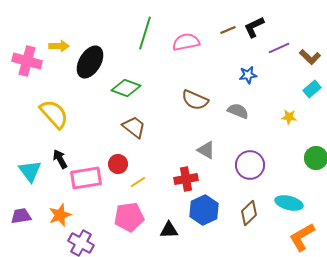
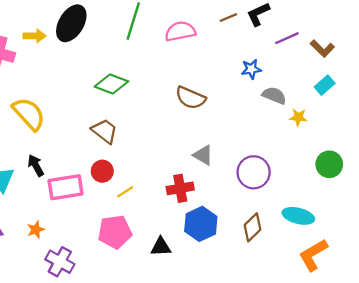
black ellipse: (90, 62) -> (71, 23), moved
gray semicircle: (238, 111) -> (274, 95), moved
brown trapezoid: (134, 127) -> (105, 131), moved
orange star: (60, 215) -> (36, 230), size x0.7

